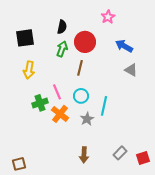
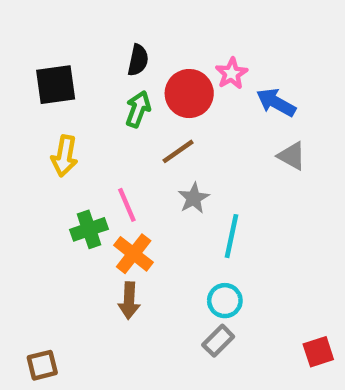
pink star: (108, 17) -> (232, 73), moved
brown line: (80, 68) -> (178, 151), turned 42
cyan circle: (81, 96) -> (225, 301), moved
gray star: (87, 119) -> (194, 198), moved
gray rectangle: (120, 153) -> (218, 341), moved
brown arrow: (84, 155) -> (129, 301), moved

